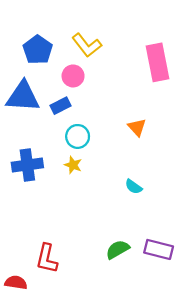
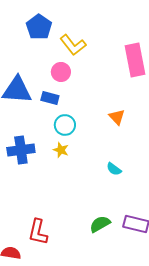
blue pentagon: (38, 50) -> (39, 27), moved
blue rectangle: (60, 106) -> (50, 98), turned 42

